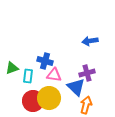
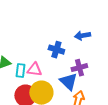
blue cross: (45, 61) -> (56, 50), moved
pink triangle: (54, 75) -> (34, 70), moved

